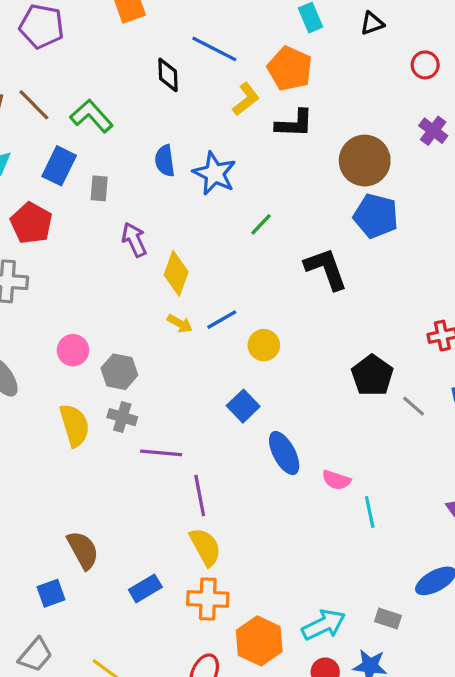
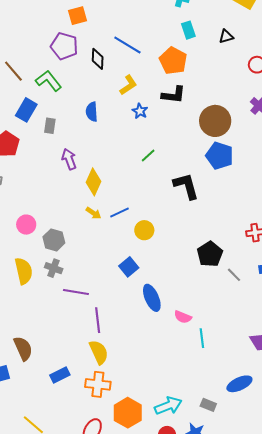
purple pentagon: (42, 26) -> (64, 46), moved
yellow L-shape: (246, 99) -> (128, 85), moved
blue star: (214, 173) -> (140, 111), moved, size x0.6

